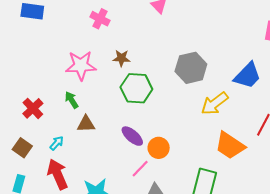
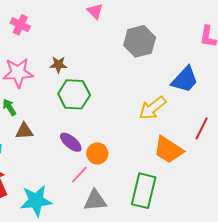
pink cross: (100, 19) -> (20, 25), moved
gray hexagon: (191, 68) -> (140, 41), moved

